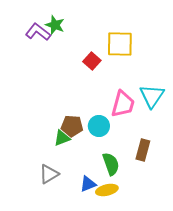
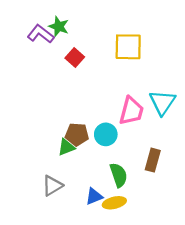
red square: (92, 61) -> (75, 57), moved

